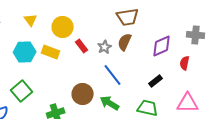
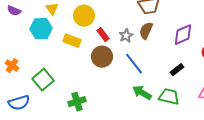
cyan hexagon: (25, 52) -> (41, 29), moved
brown circle: (83, 94) -> (102, 57), moved
green arrow: (110, 103) -> (142, 93), moved

